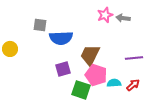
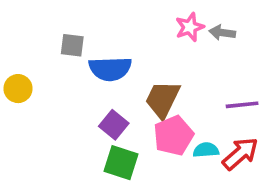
purple square: (63, 69) -> (114, 125), turned -35
pink pentagon: (96, 75) -> (173, 136), turned 30
red arrow: (133, 85) -> (240, 154), size x1.5
green square: (81, 90) -> (121, 163), moved

